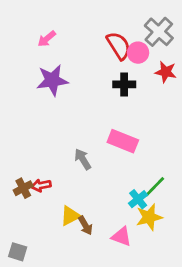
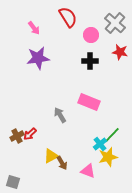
pink arrow: (47, 39) -> (34, 28), turned -88
red semicircle: (119, 46) -> (68, 17), moved
pink circle: (138, 53) -> (91, 35), moved
red arrow: (41, 185) -> (30, 134), turned -32

